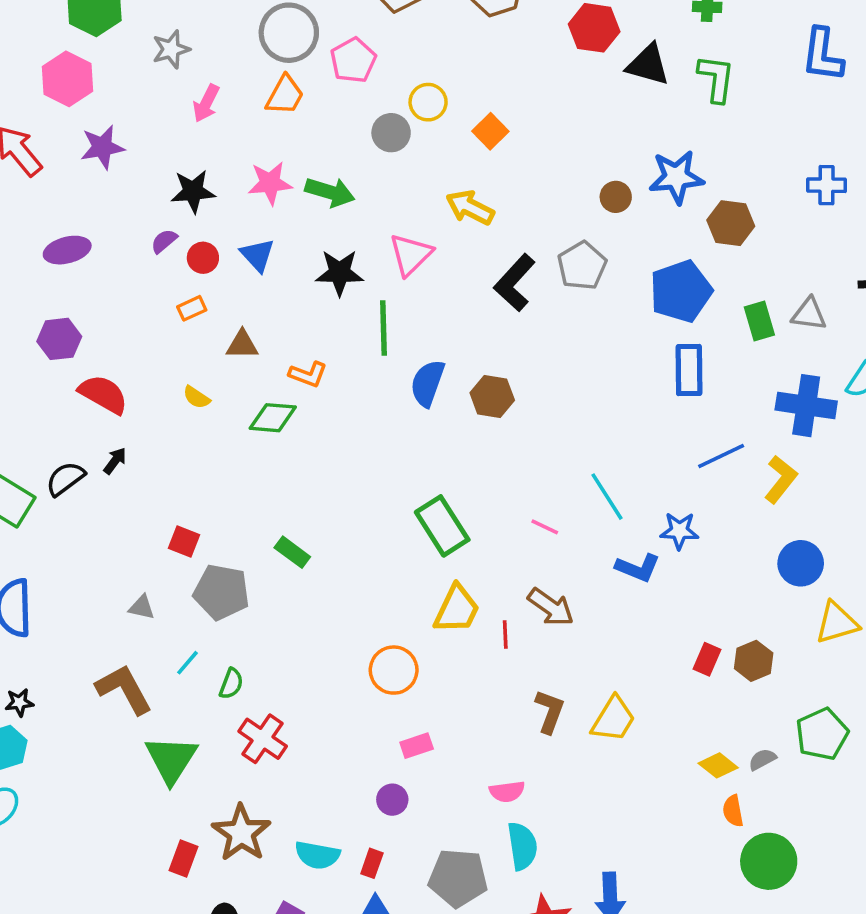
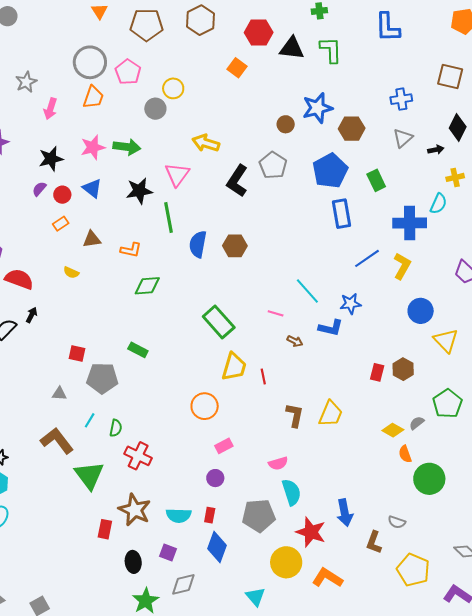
orange square: (490, 131) -> (237, 68), moved
gray triangle: (809, 314) -> (403, 138), moved, turned -40
green diamond: (273, 418) -> (147, 286), moved
brown arrow: (551, 607) -> (295, 341), moved, size x0.6
yellow triangle: (837, 623) -> (446, 341), turned -48

